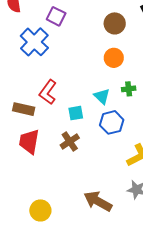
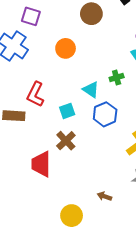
orange circle: (114, 58) -> (66, 48), moved
red trapezoid: (29, 142) -> (41, 164), moved
brown arrow: (98, 201) -> (104, 196), size x0.5
yellow circle: (40, 210) -> (72, 216), moved

